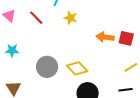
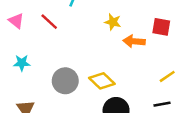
yellow star: (71, 18) -> (113, 22), moved
red square: (126, 38) -> (161, 27), moved

